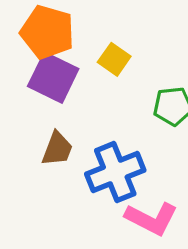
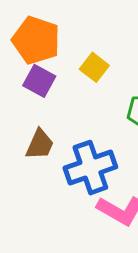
purple square: (53, 78) -> (39, 81), size x0.7

